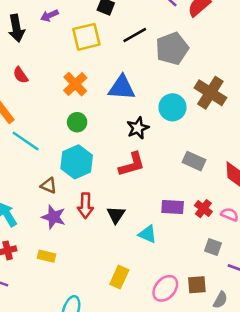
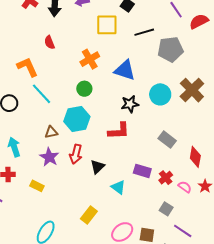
brown triangle: (49, 186) -> (51, 132), turned -48

